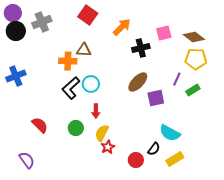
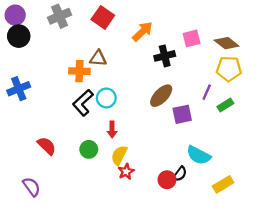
gray cross: (42, 22) -> (60, 16), moved
yellow rectangle: (175, 159) -> (223, 184), moved
red circle: (136, 160) -> (167, 180), moved

